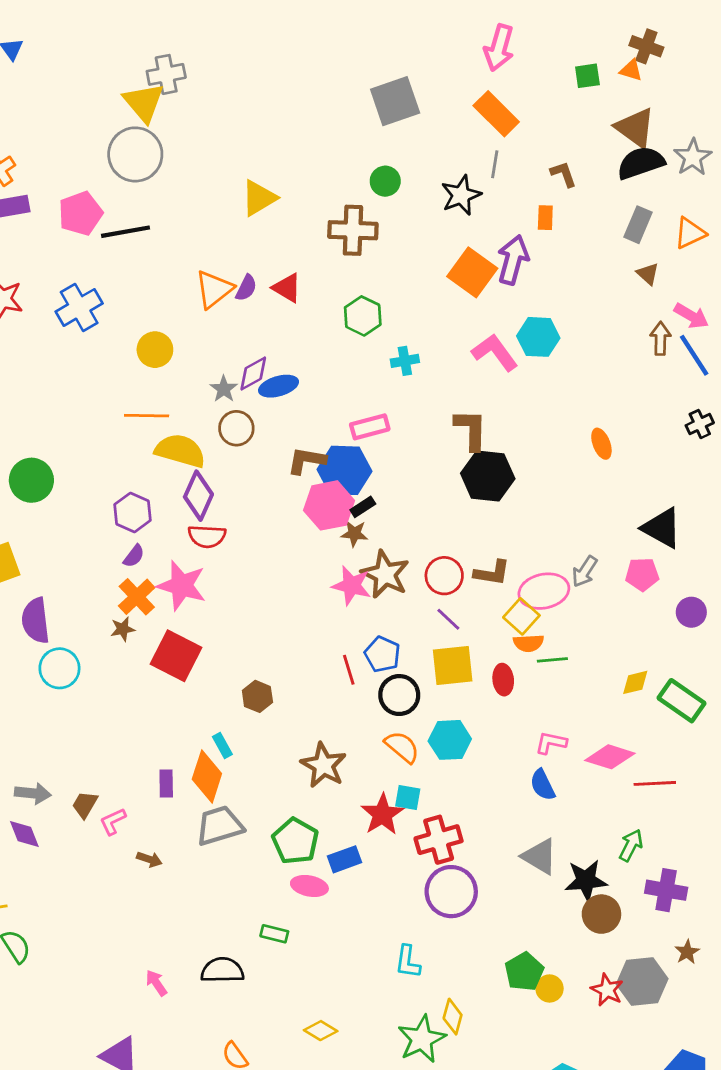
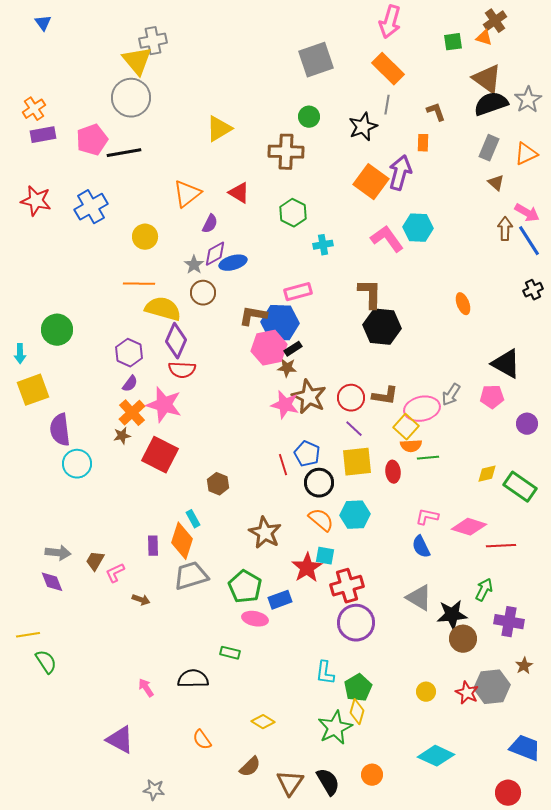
brown cross: (646, 46) -> (495, 21), turned 35
purple semicircle: (246, 288) -> (210, 224), moved
green pentagon: (524, 972) -> (358, 688), moved

